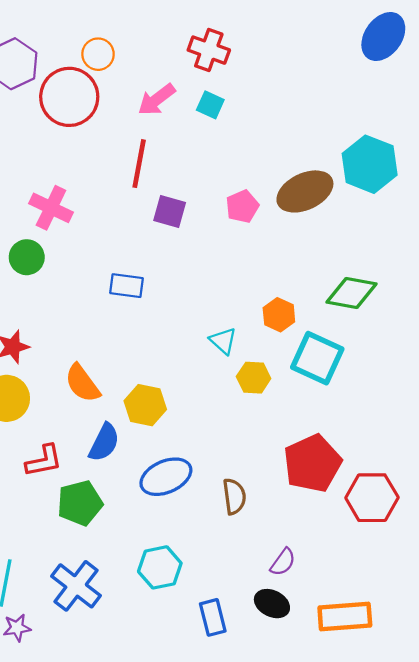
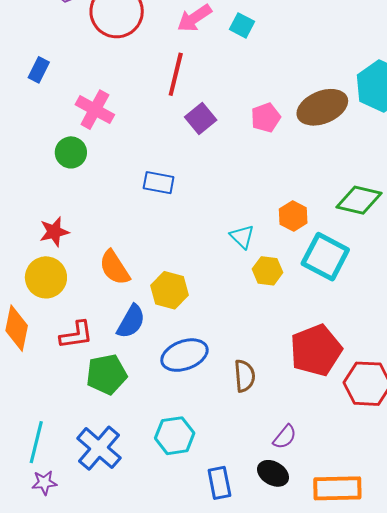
purple square: (170, 211) -> (201, 119), turned 32

